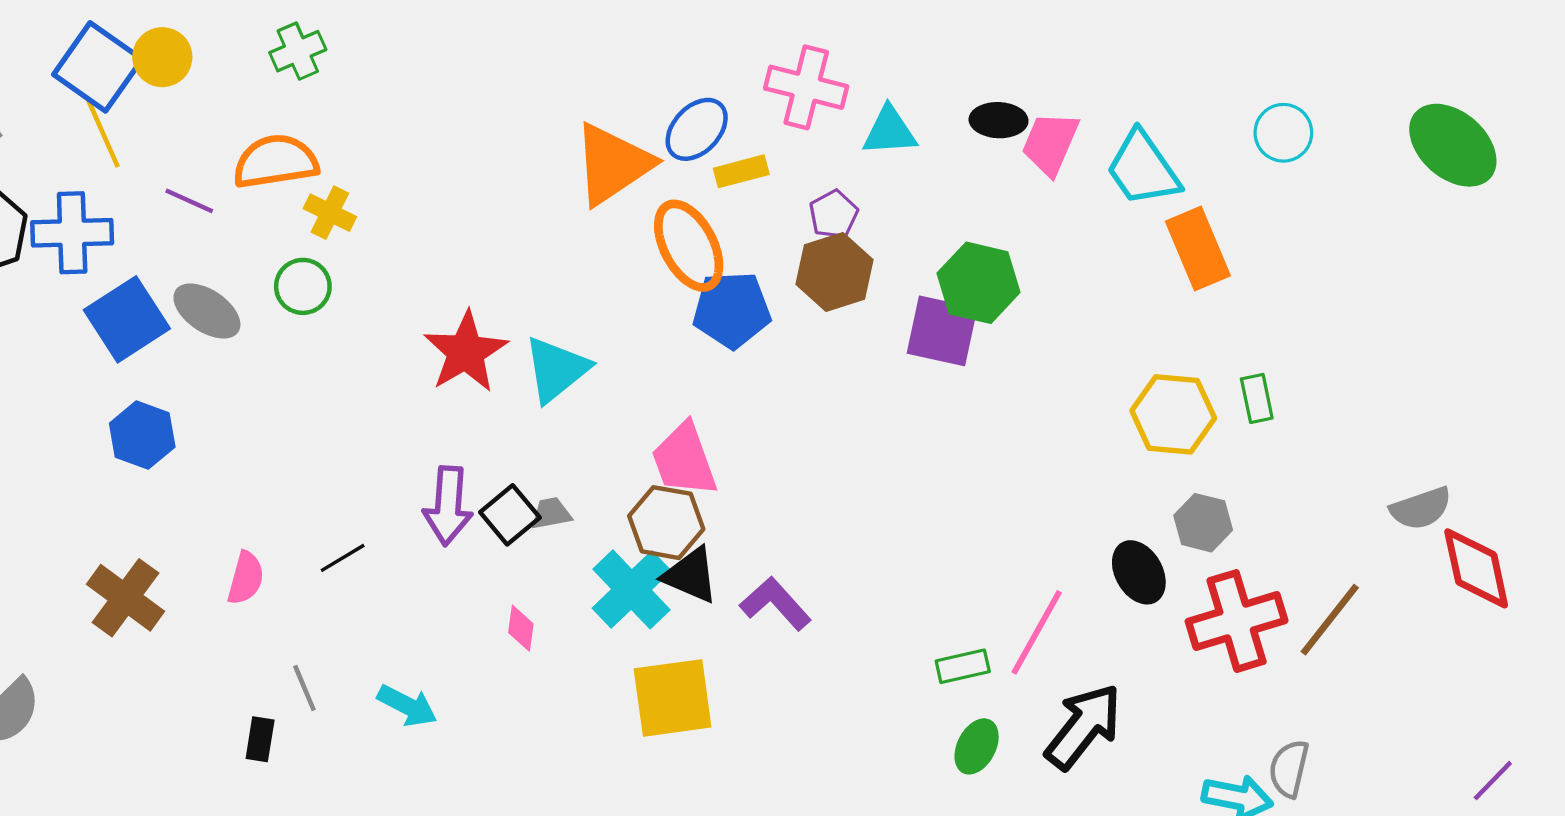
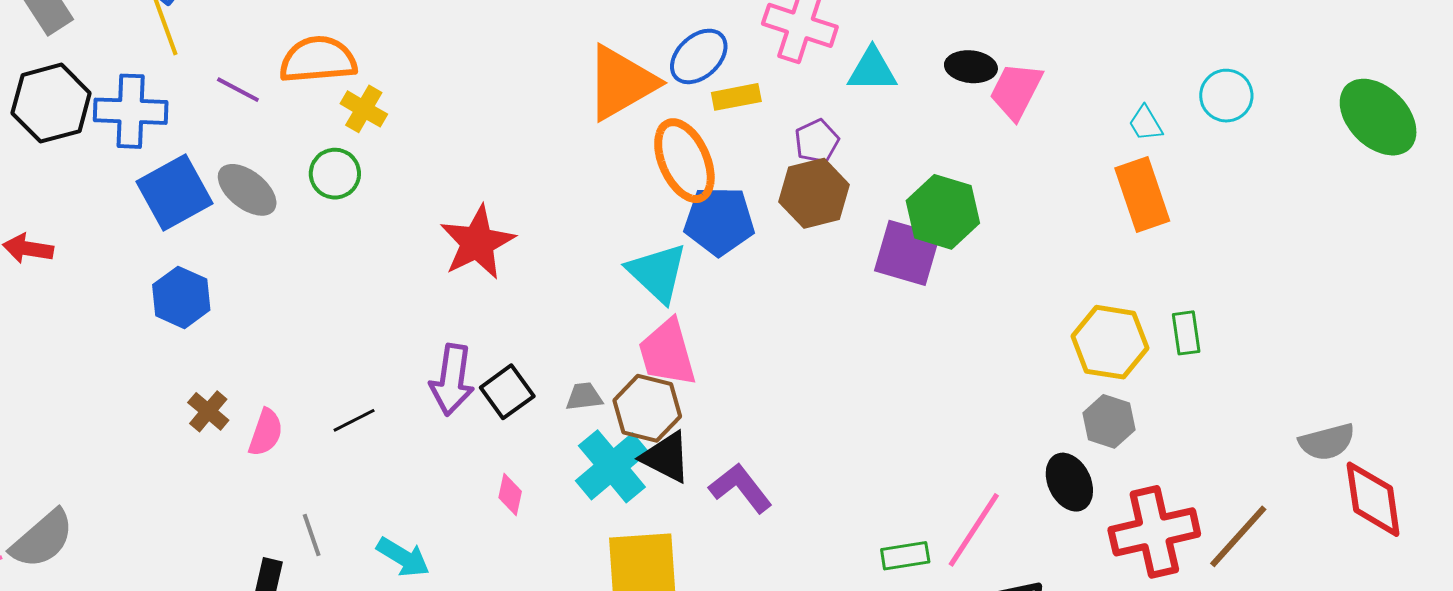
cyan trapezoid: (1143, 169) -> (1146, 123), moved, size x0.5
cyan triangle: (556, 369) -> (657, 273), moved, turned -42
gray trapezoid: (551, 513) -> (584, 397), moved
gray hexagon: (1203, 523) -> (1109, 421), moved
brown cross: (125, 598) -> (208, 411), moved, size x0.6

